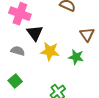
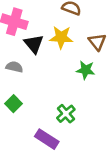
yellow star: (50, 51) -> (61, 37), moved

